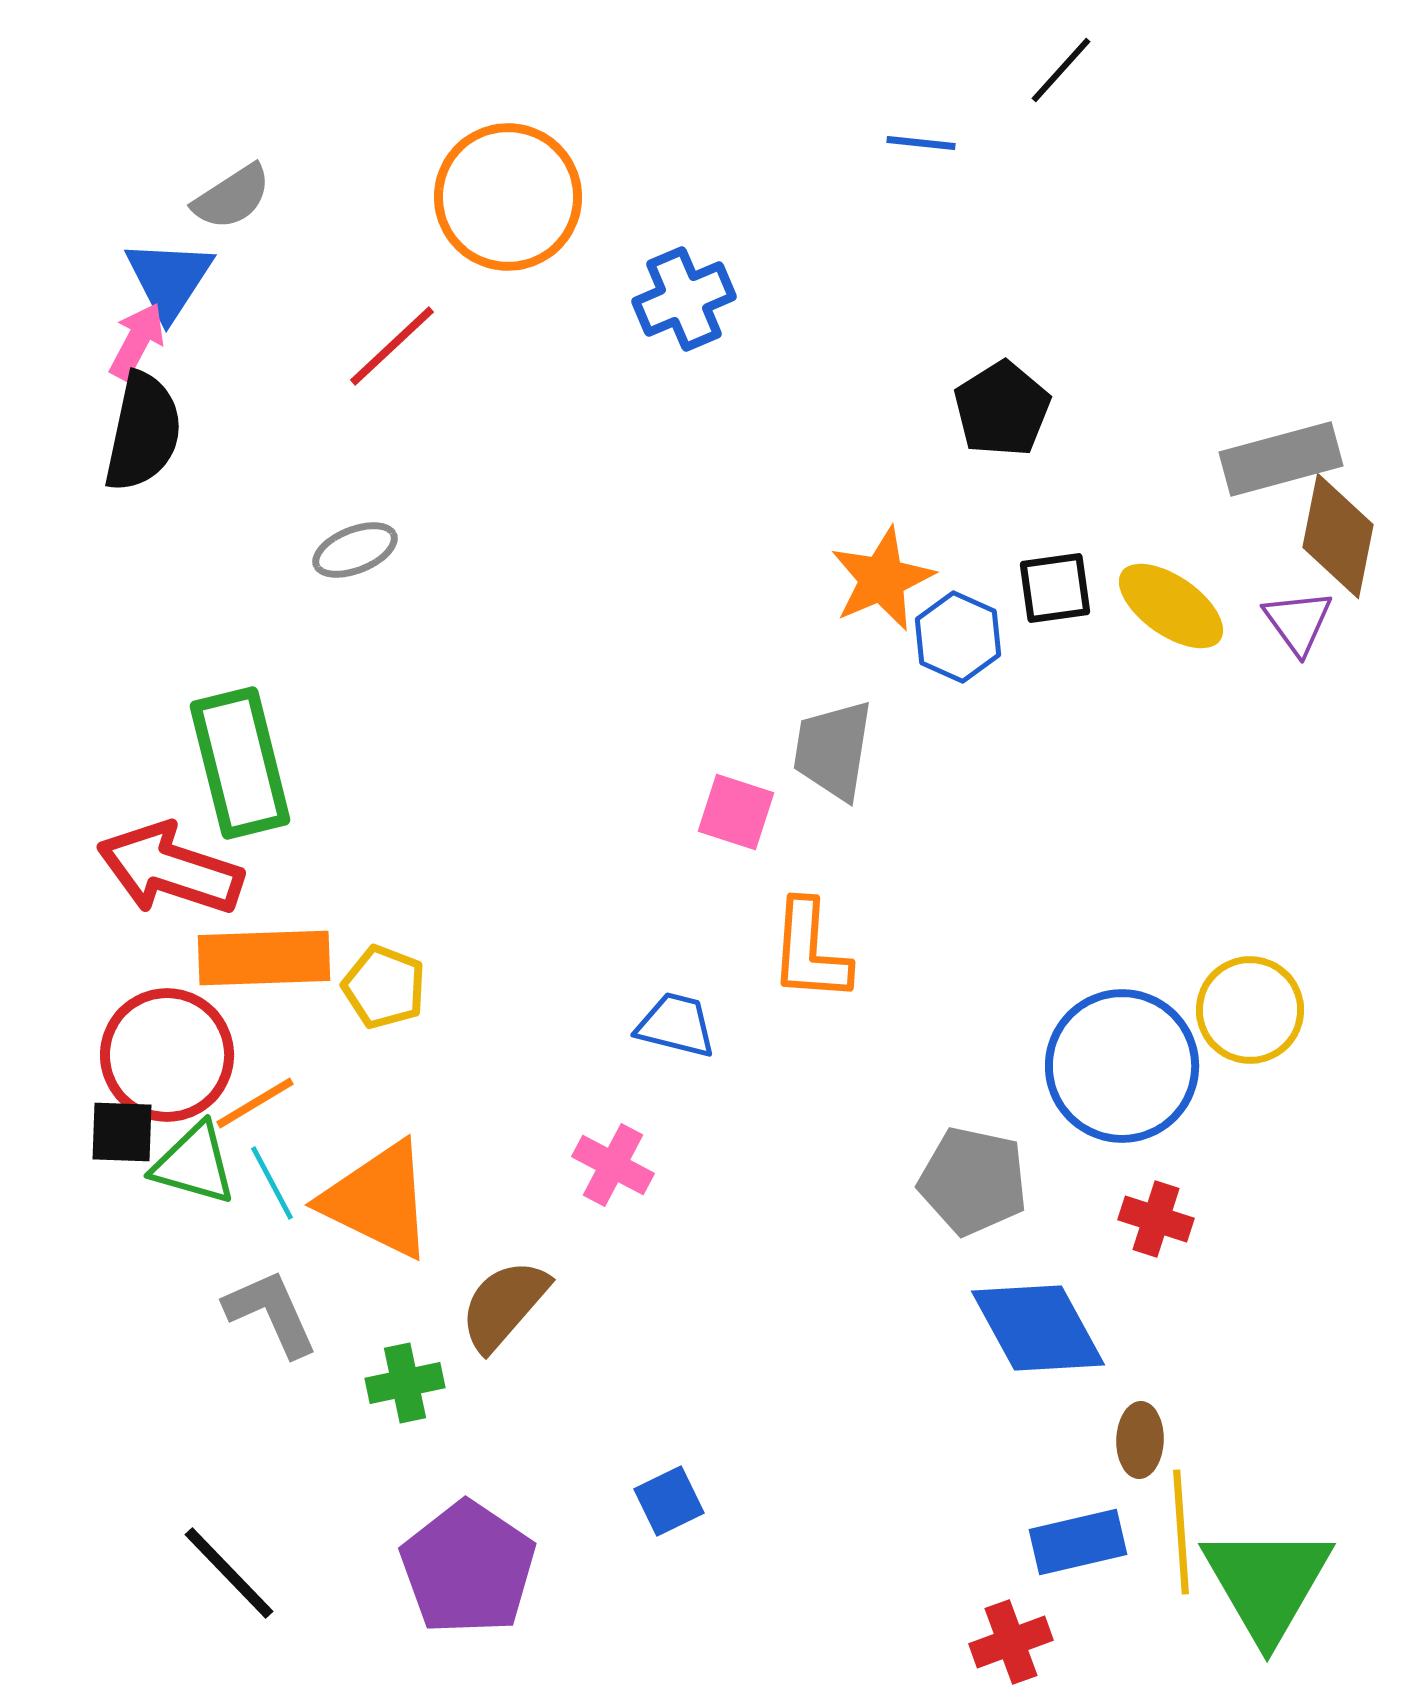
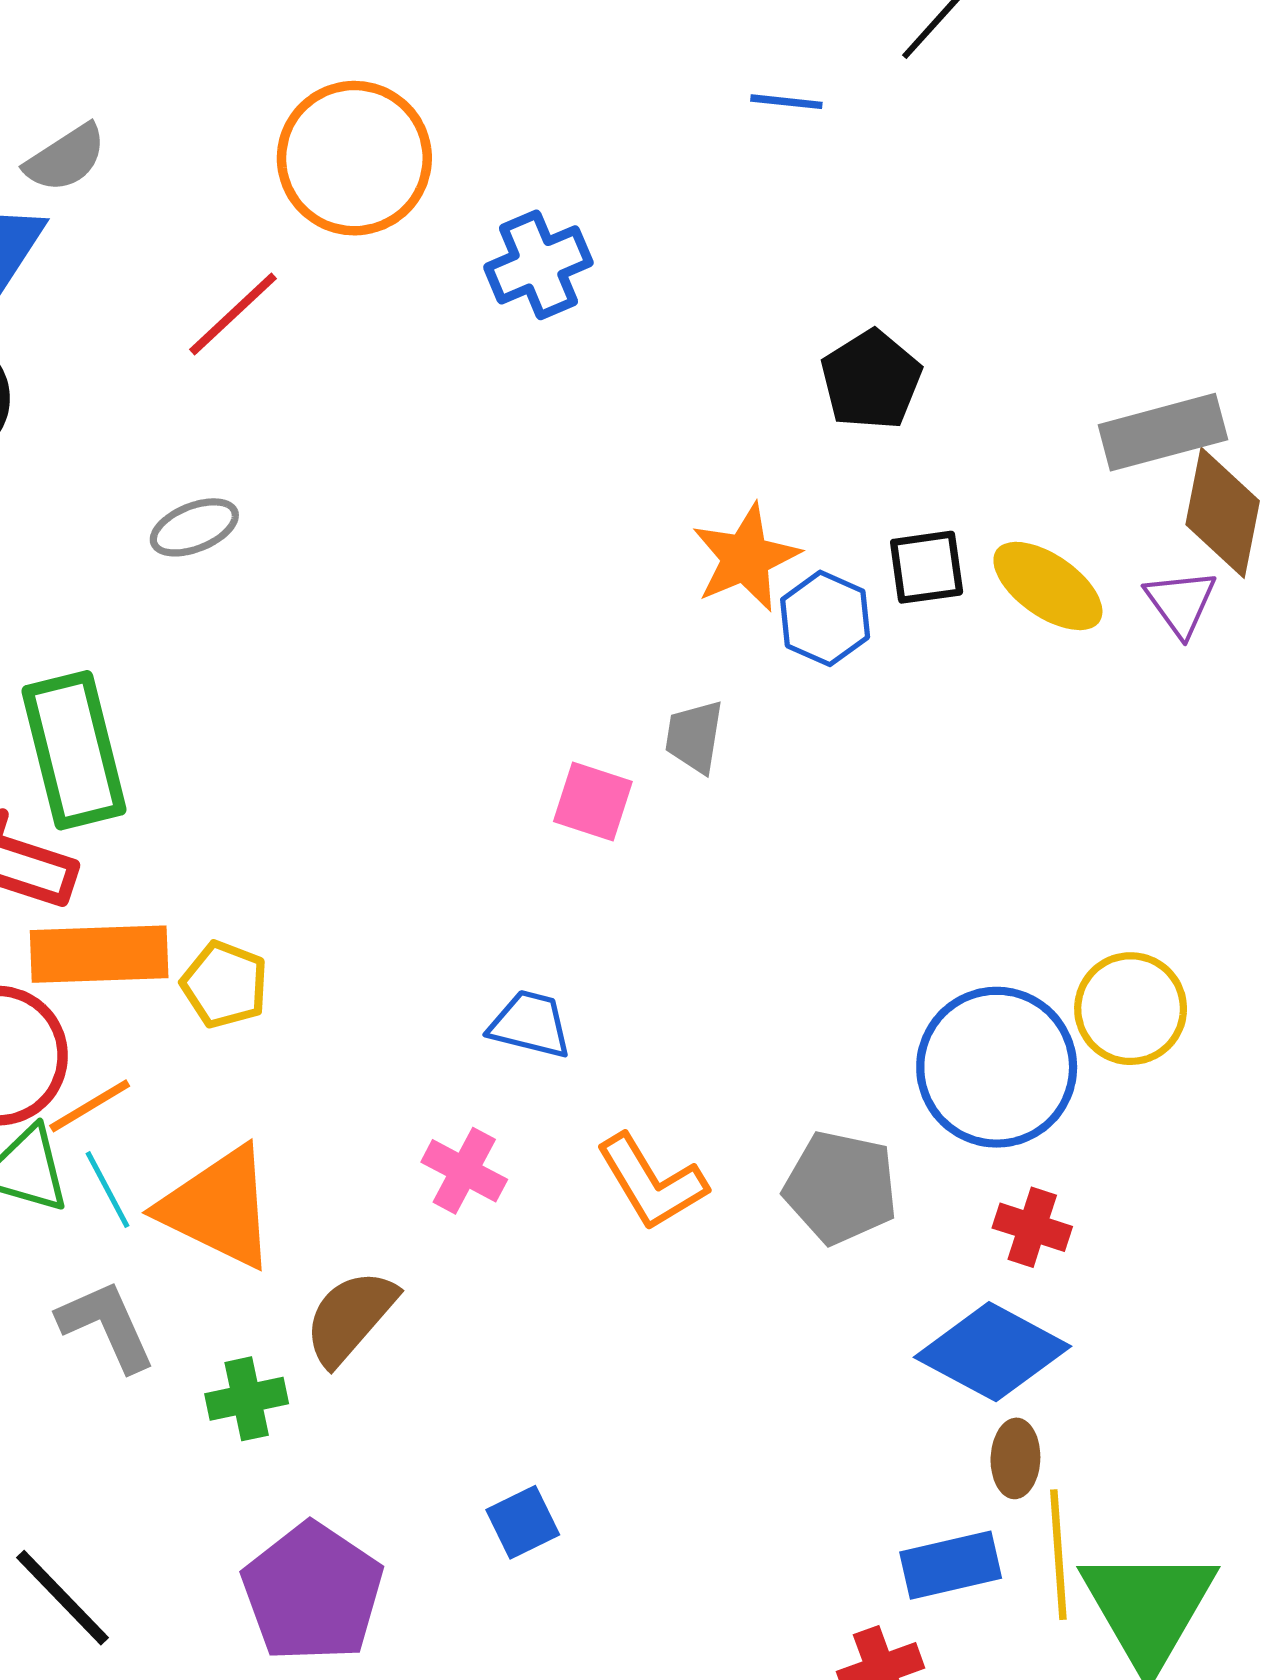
gray trapezoid: (833, 750) -> (694, 737), size x0.7
orange L-shape: (810, 951) -> (651, 1182), moved, turned -35
blue diamond: (1038, 1328) -> (992, 1352), moved, turned -33

